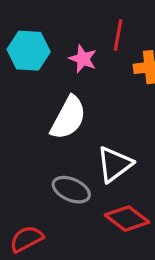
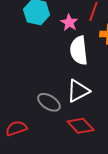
white semicircle: (68, 118) -> (79, 50), moved, turned 136

